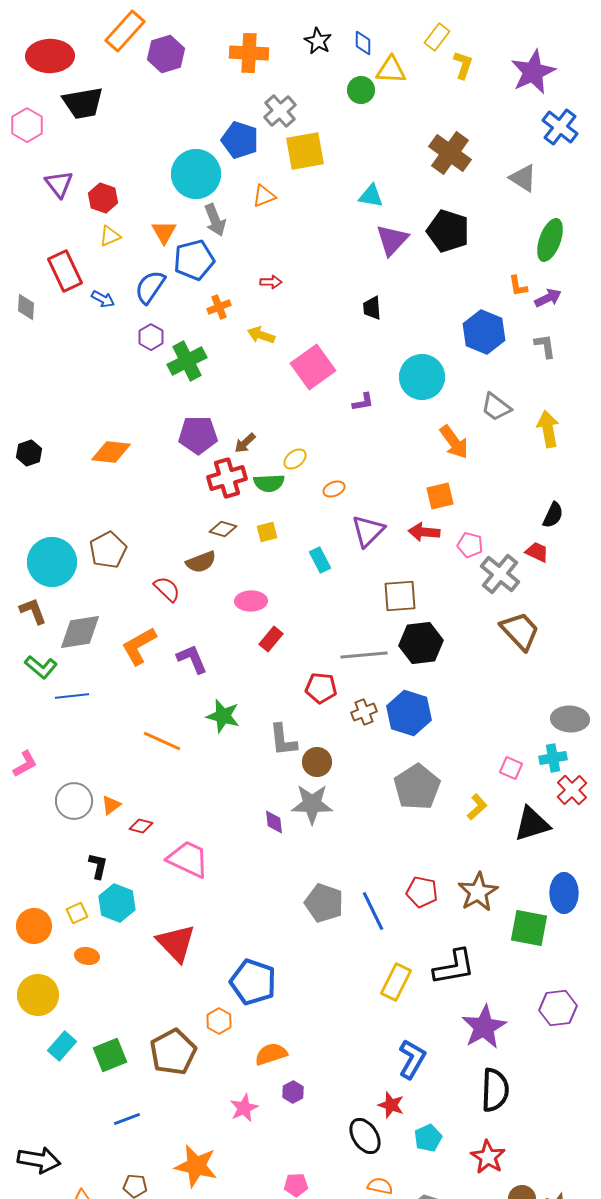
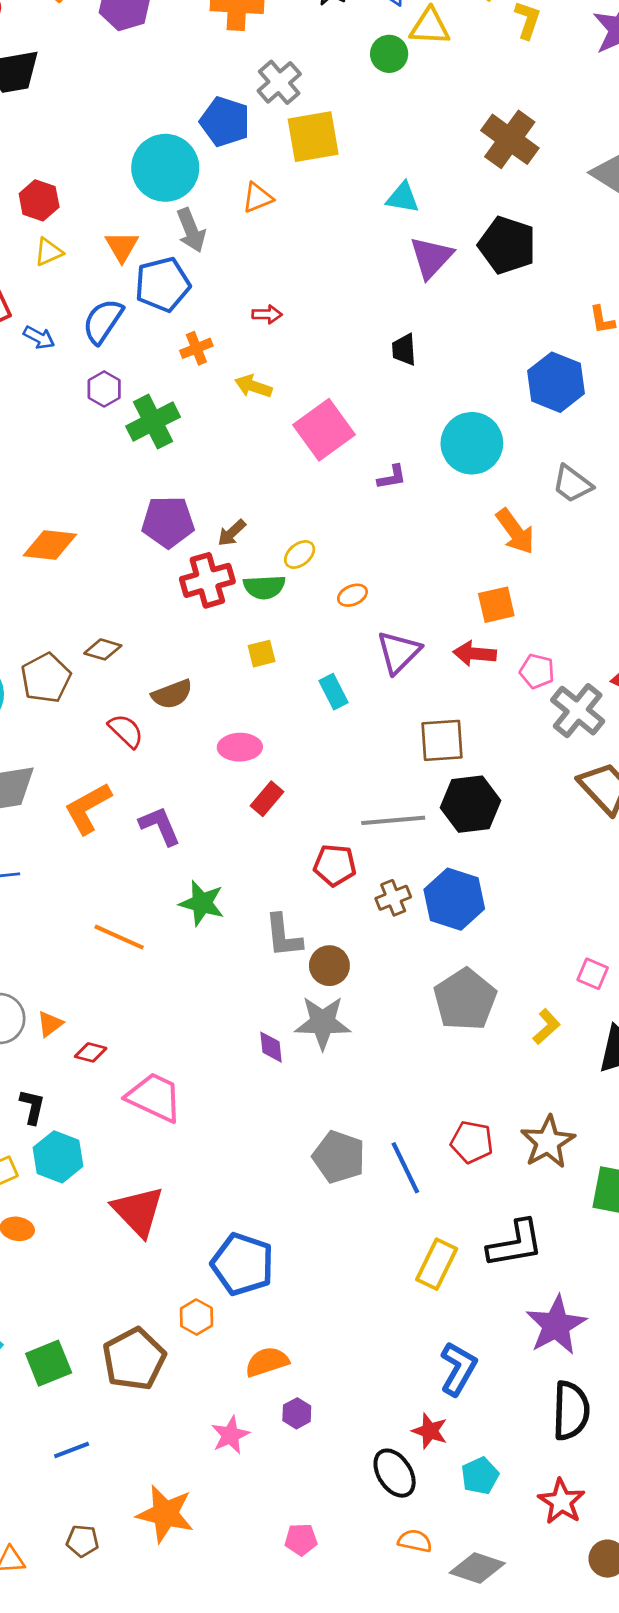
brown diamond: (223, 529) -> (103, 649), moved

